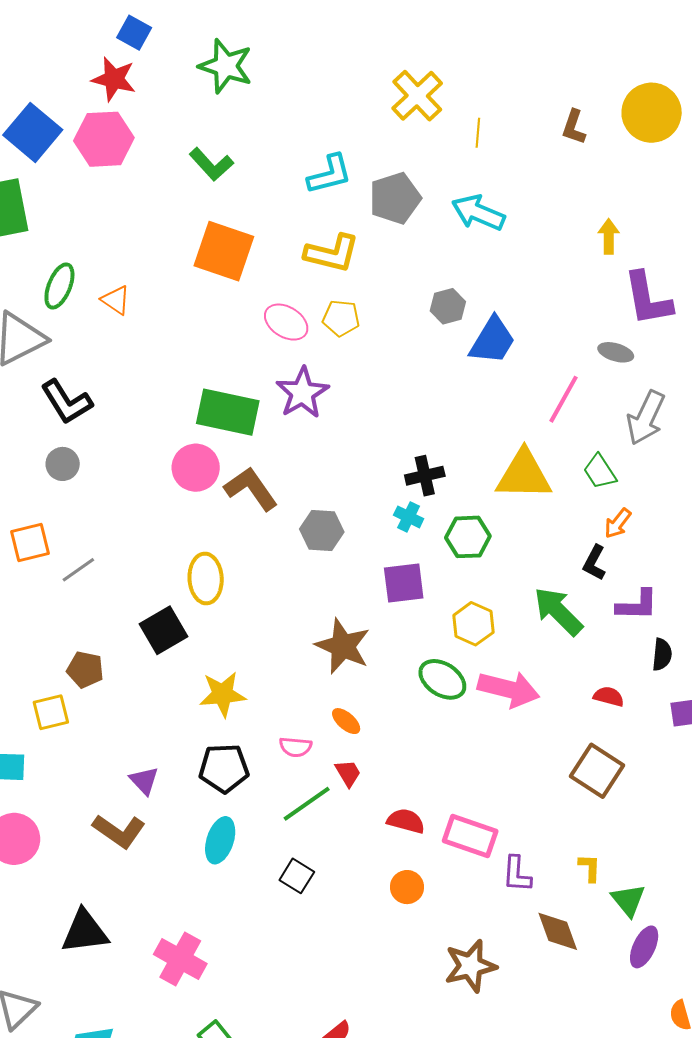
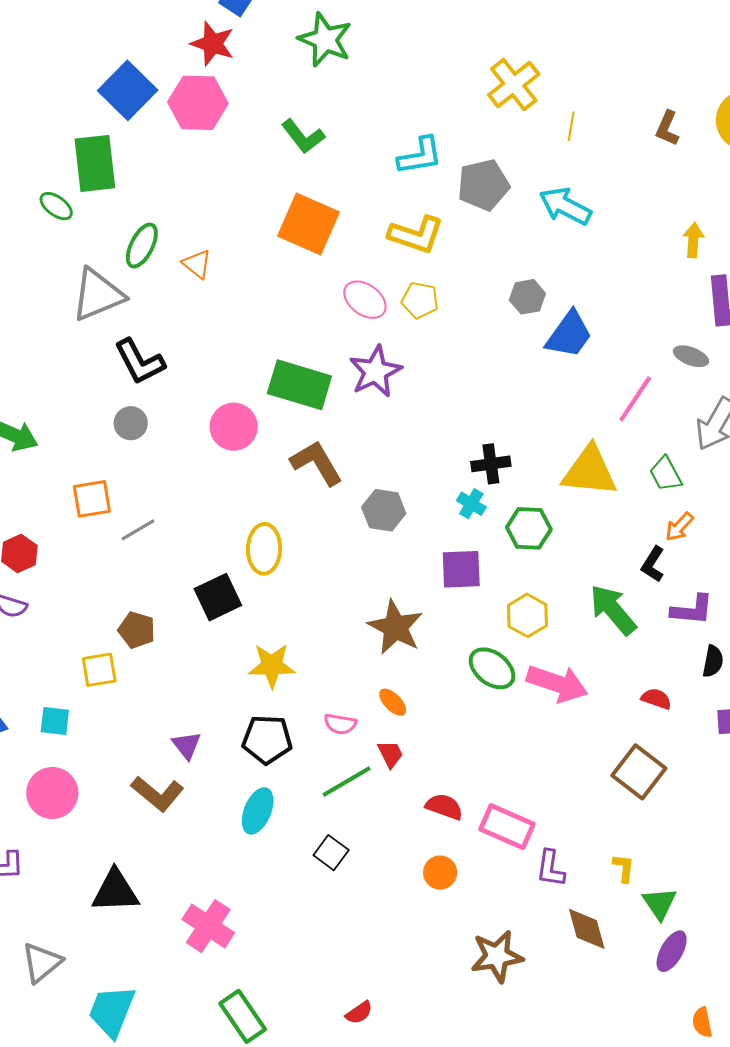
pink circle: (196, 468) -> (234, 427), moved

